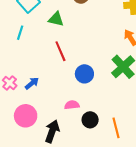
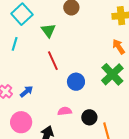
green triangle: (56, 19) -> (48, 30), turned 42
black circle: (90, 120) -> (89, 117), moved

